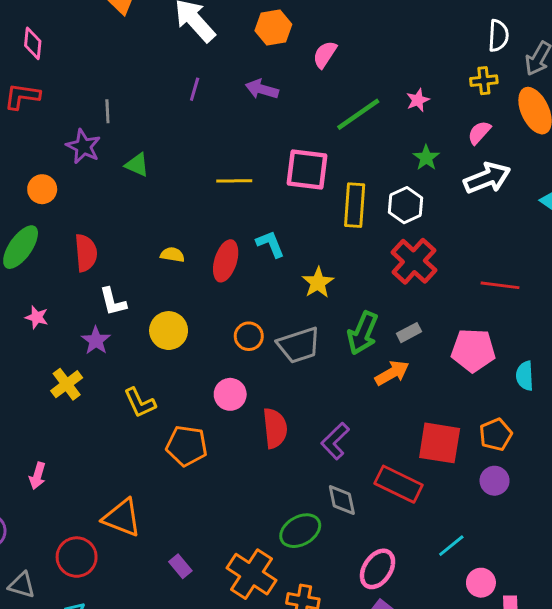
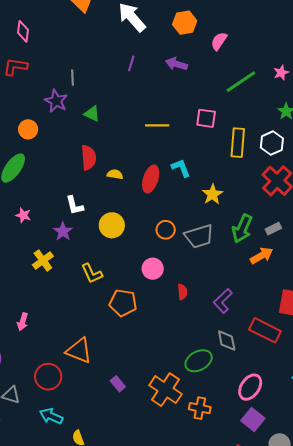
pink square: (307, 169) -> (206, 118), size x0.7
red semicircle: (86, 253) -> (89, 158), moved
red semicircle: (275, 428) -> (182, 292), size x0.6

